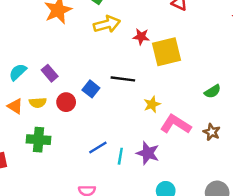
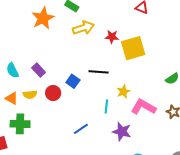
cyan semicircle: (18, 72) -> (12, 70), turned -70
green cross: (38, 140) -> (20, 124), moved
cyan line: (120, 156) -> (106, 106), moved

